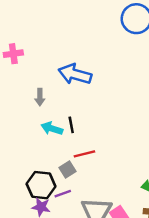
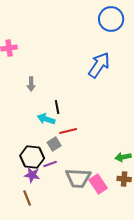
blue arrow: (75, 74) -> (99, 65), moved, turned 108
cyan arrow: (52, 128) -> (46, 119), moved

